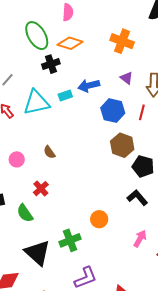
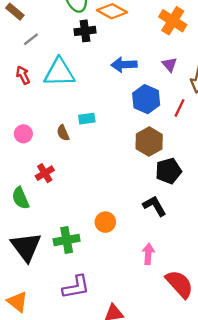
cyan rectangle: (65, 95) -> (87, 119), moved
black pentagon: (143, 166) -> (168, 171), turned 30
pink arrow: (140, 239) -> (148, 254), turned -36

